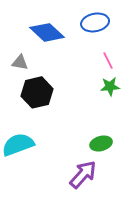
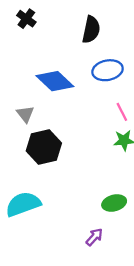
gray triangle: (20, 62) -> (25, 114), turned 42
purple arrow: (83, 174) -> (94, 237), size x0.6

